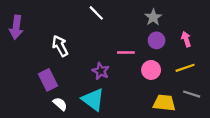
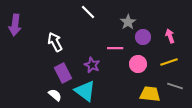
gray star: (153, 17) -> (128, 22), moved
purple rectangle: (48, 80) -> (63, 73), moved

